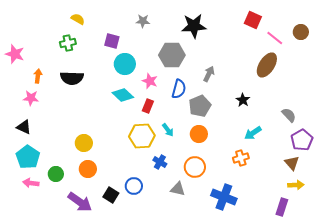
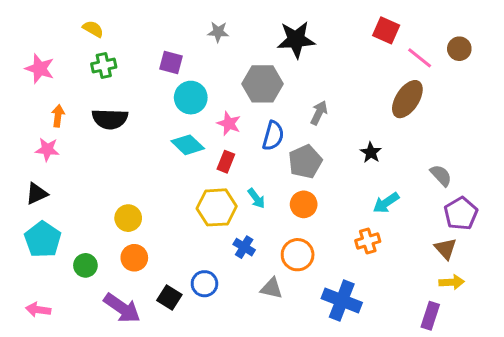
yellow semicircle: (78, 19) -> (93, 29), moved
pink star: (15, 54) -> (40, 69), moved
black triangle: (24, 127) -> (37, 194), turned -49
pink arrow: (31, 183) -> (38, 310), moved

